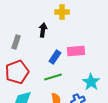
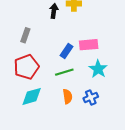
black arrow: (43, 30) -> (54, 11), moved
cyan star: (91, 82) -> (98, 69), moved

